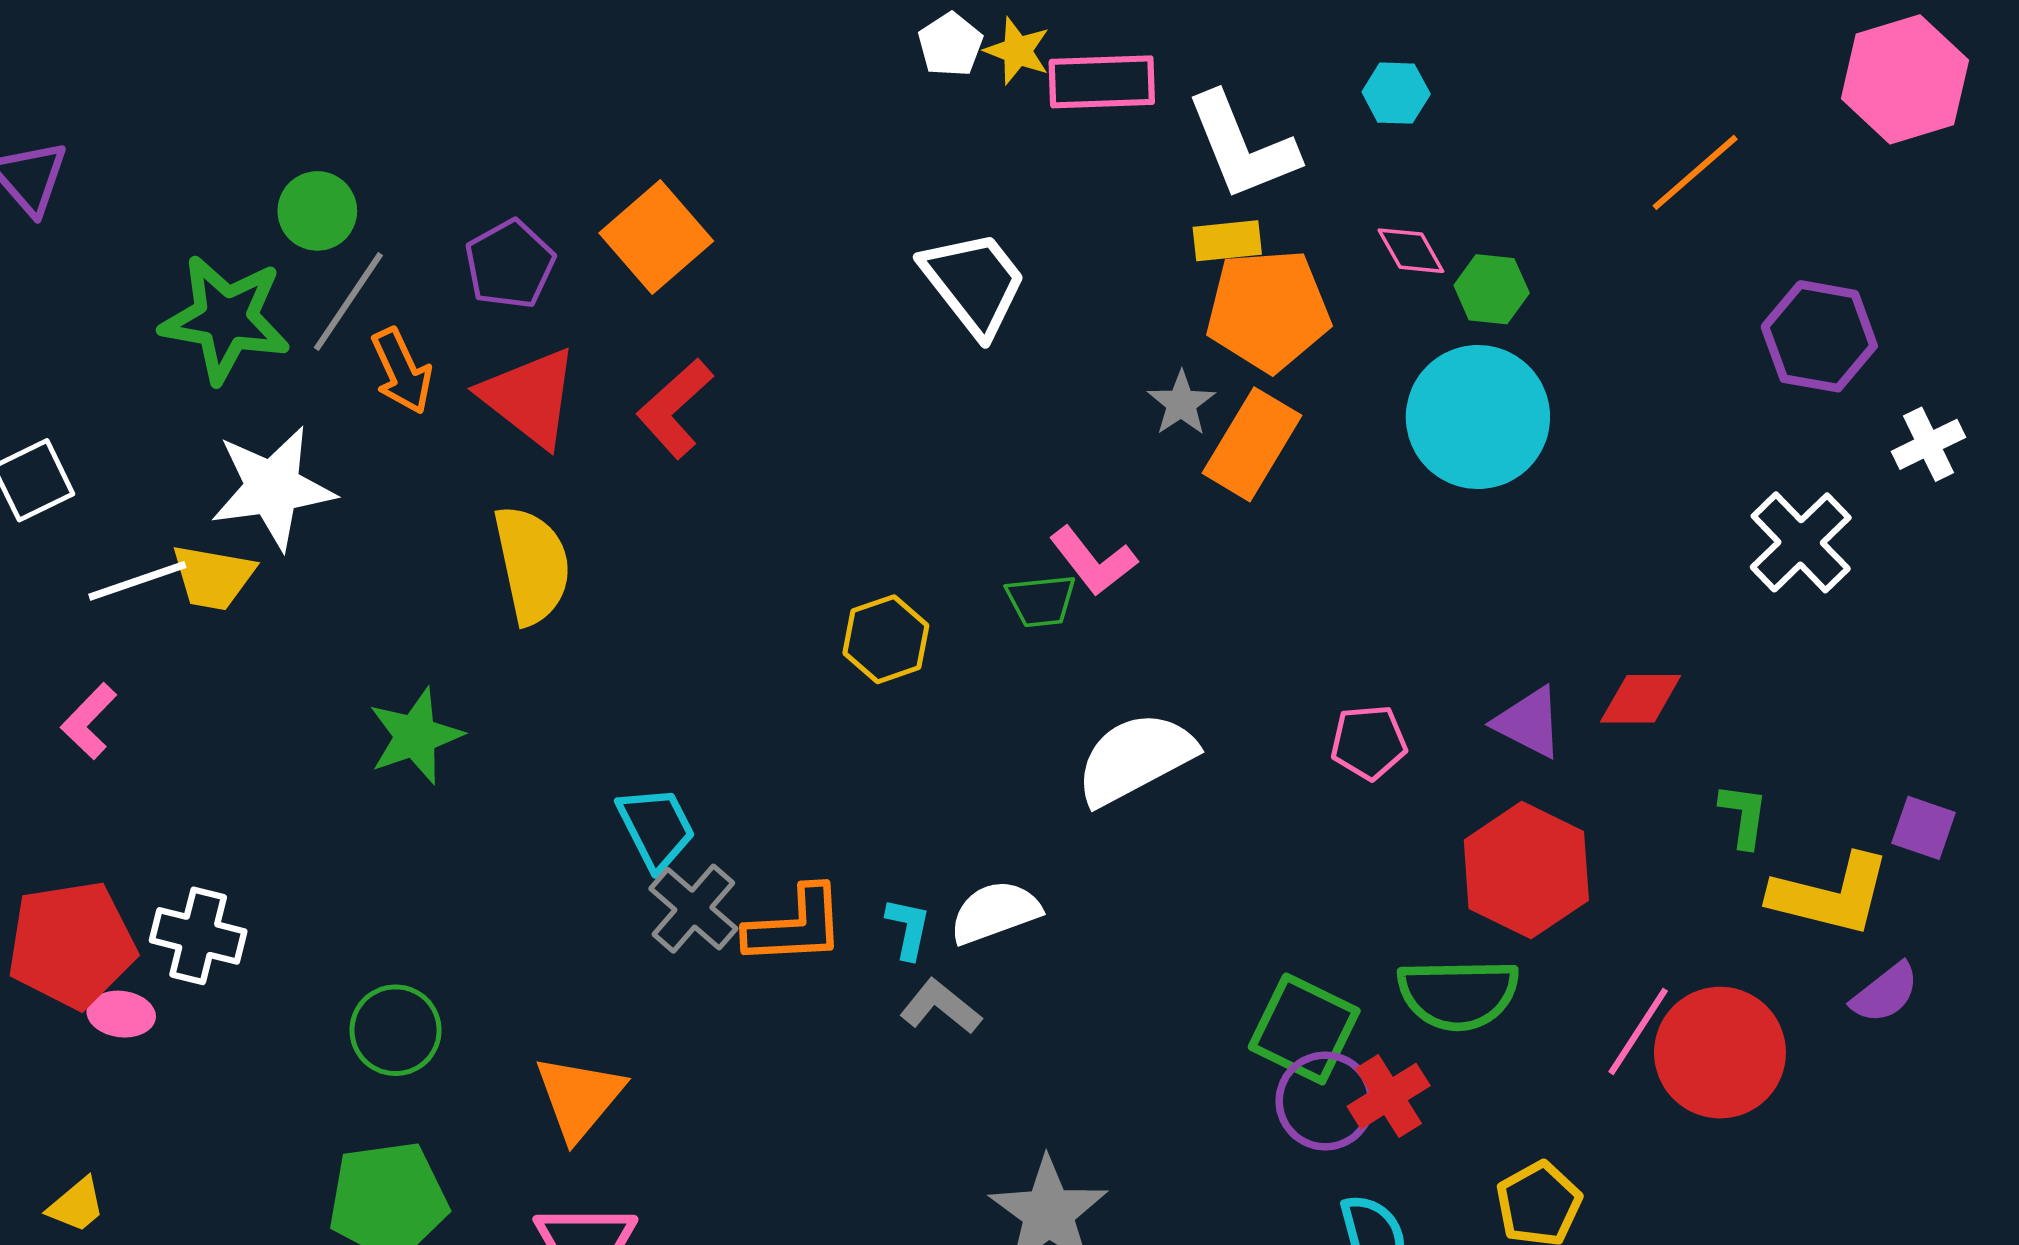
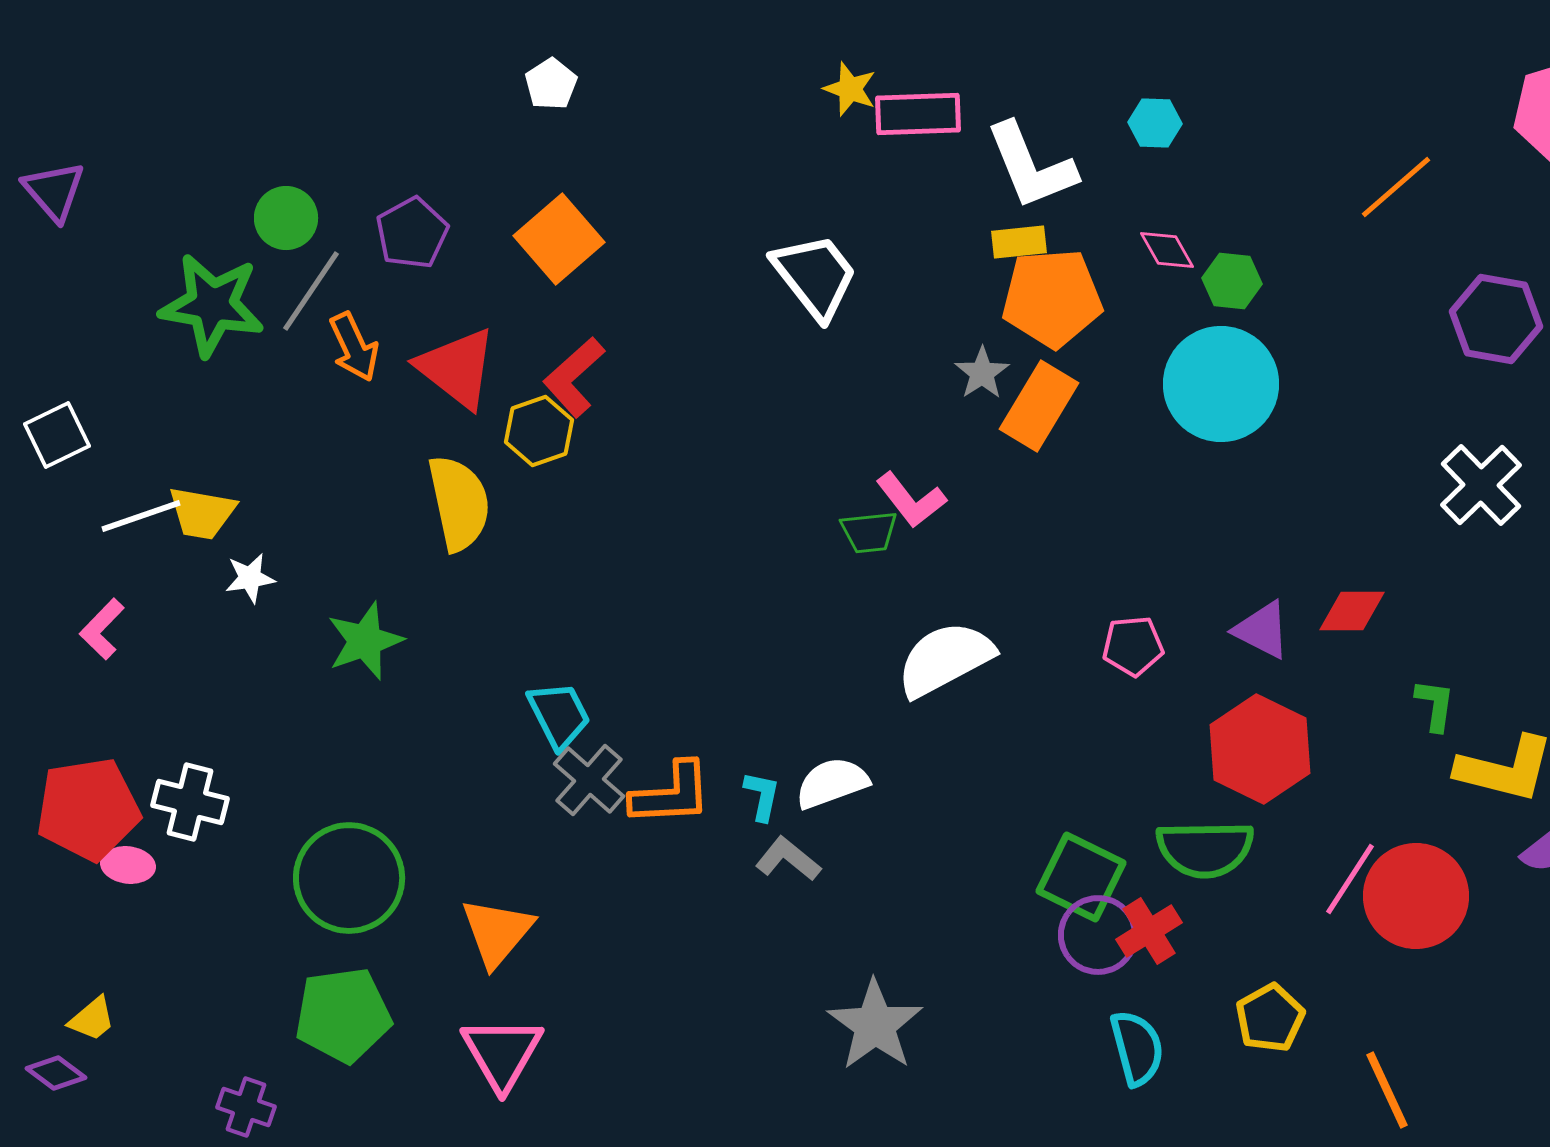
white pentagon: (950, 45) -> (551, 84), moved
purple pentagon: (510, 264) -> (412, 233), moved
white star: (273, 488) -> (250, 578), moved, size x0.5
yellow hexagon: (886, 639) -> (539, 431), moved
green circle: (396, 1030) -> (349, 878), size x1.5

